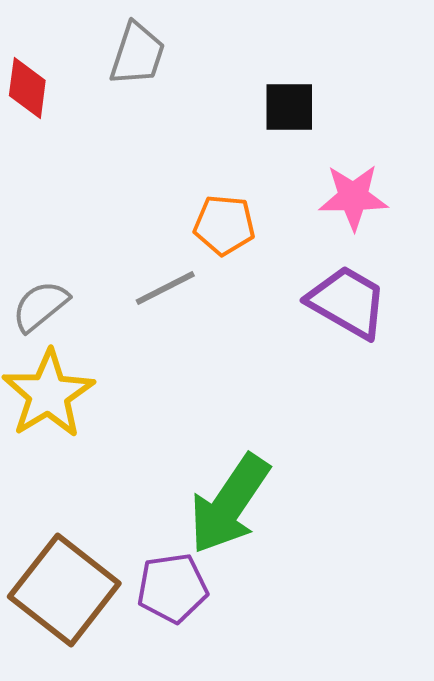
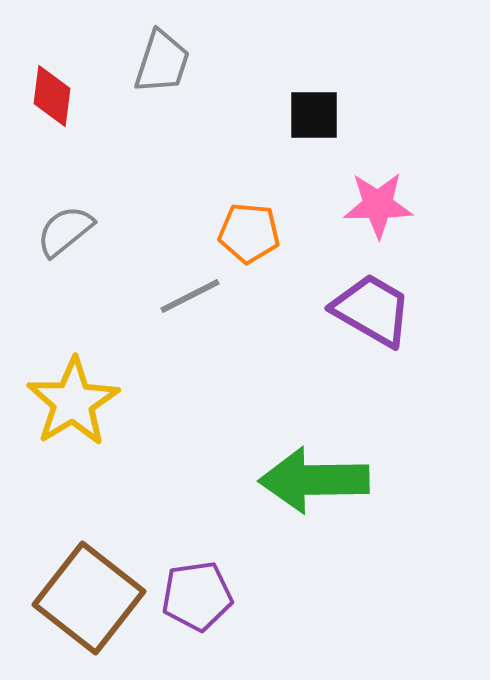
gray semicircle: (40, 306) -> (65, 231), moved
green arrow: (229, 504) -> (314, 480), moved, turned 55

